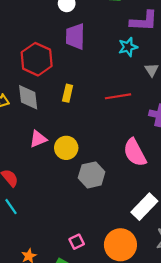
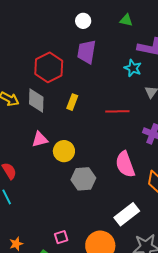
cyan star: (128, 47) -> (133, 68), turned 30

